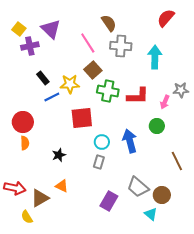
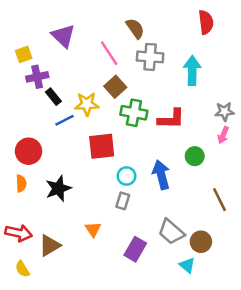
red semicircle: (166, 18) -> (206, 22), turned 132
yellow square: (19, 29) -> (24, 54), moved, turned 32
purple cross: (30, 46) -> (37, 77), moved
pink arrow: (165, 102) -> (223, 135), moved
orange semicircle: (25, 143) -> (21, 183), moved
black star: (59, 155) -> (58, 188), moved, size x1.5
orange triangle: (62, 186) -> (93, 229), moved, turned 32
yellow semicircle: (27, 217) -> (22, 269), moved

